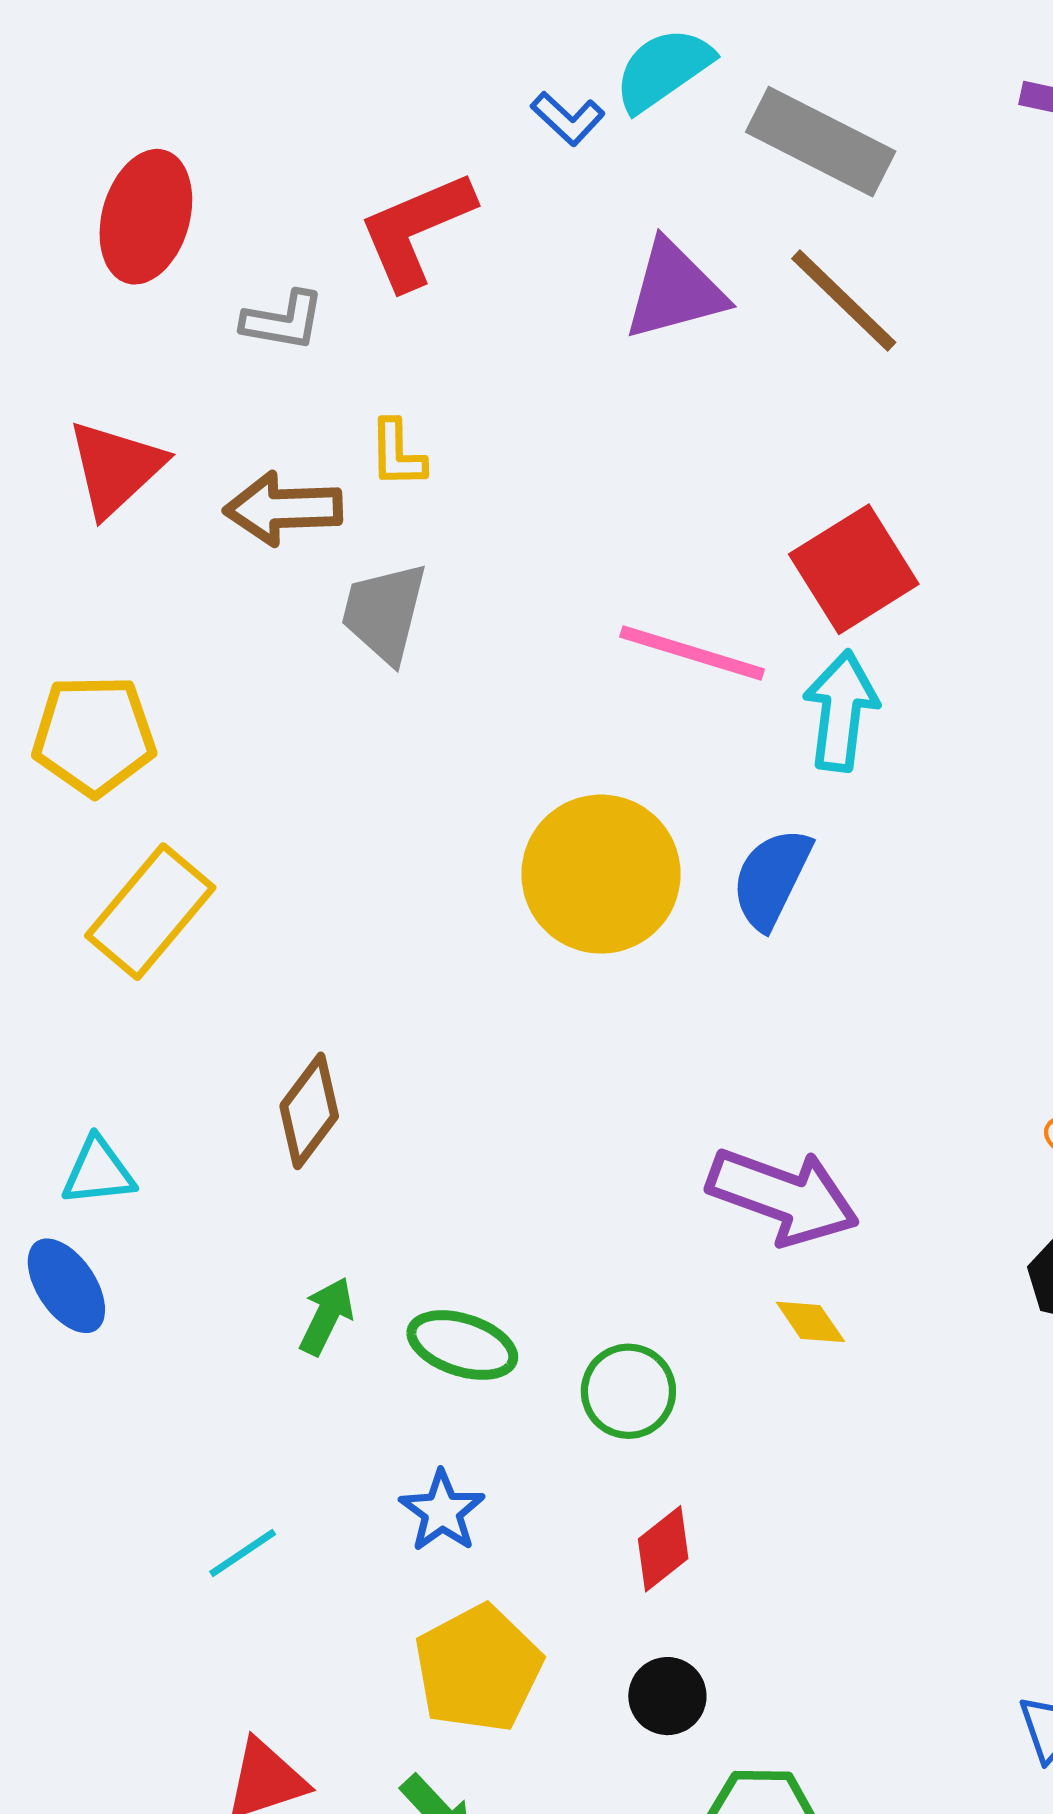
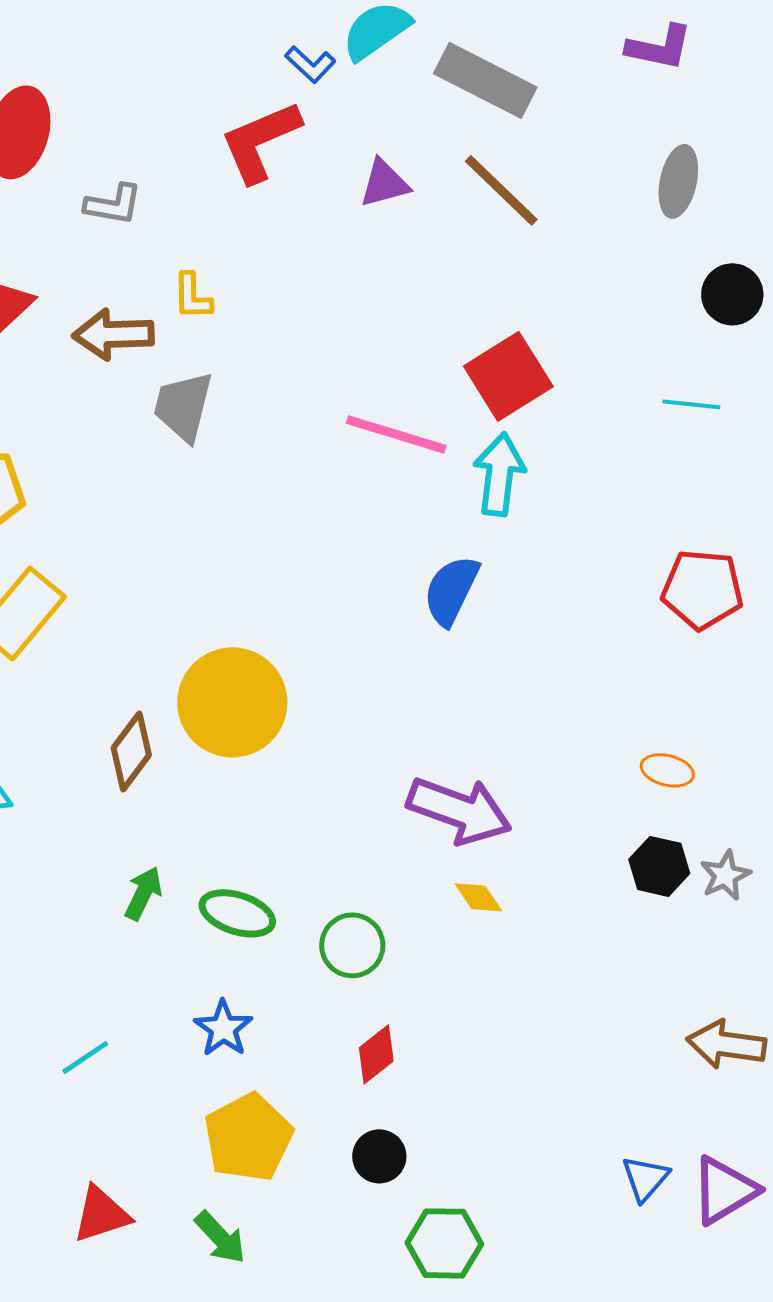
red L-shape: (416, 230) -> (260, 141), moved
purple triangle: (675, 290) -> (384, 183), size x0.7
yellow circle: (601, 874) -> (232, 702), moved

